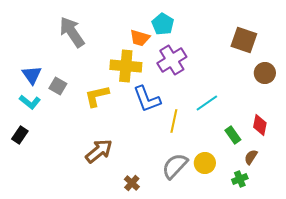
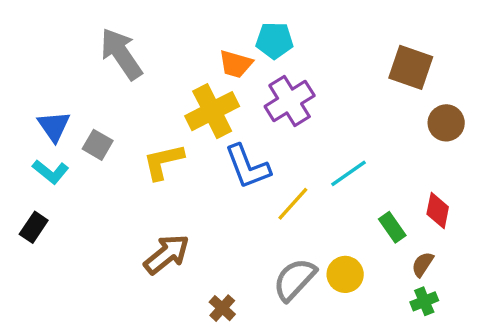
cyan pentagon: (163, 24) -> (274, 40), turned -30
yellow cross: (126, 66) -> (212, 111), turned -32
yellow line: (174, 121) -> (293, 204), turned 30
green cross: (240, 179) -> (424, 301), moved

